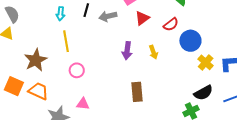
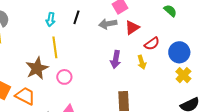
gray arrow: (108, 16) -> (108, 24), moved
red semicircle: (171, 24) -> (152, 44), moved
brown star: (36, 60) -> (37, 68), moved
yellow cross: (206, 62) -> (183, 75), moved

